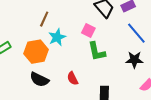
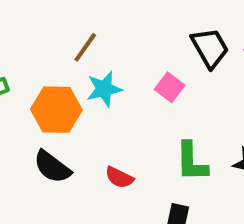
green L-shape: (97, 51) -> (191, 162), moved
red semicircle: (73, 78) -> (119, 177), turned -48

